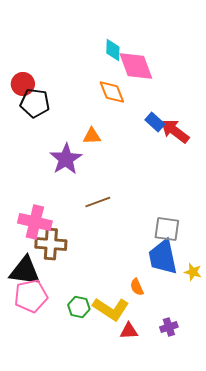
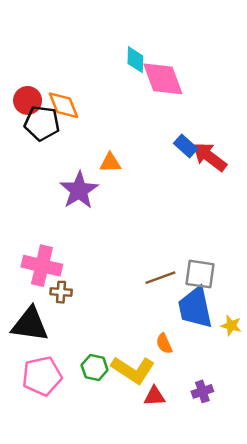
orange diamond: (112, 92) -> (63, 105), moved
brown line: (98, 202) -> (160, 278), moved
brown cross: (51, 244) -> (61, 292), size x0.6
pink pentagon: (31, 296) -> (42, 376), moved

